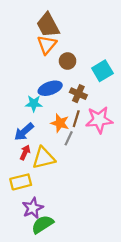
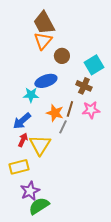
brown cross: (78, 94) -> (84, 86), moved
pink star: (99, 120) -> (91, 110), size x0.7
yellow triangle: (44, 158) -> (40, 145), turned -45

